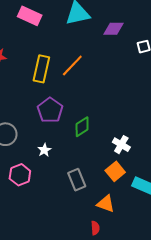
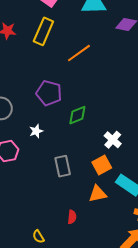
yellow rectangle: (41, 69) -> (43, 31), moved
purple pentagon: (50, 110) -> (49, 93), turned -30
orange triangle: (106, 204) -> (98, 194), moved, turned -42

